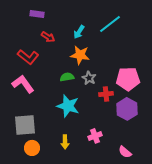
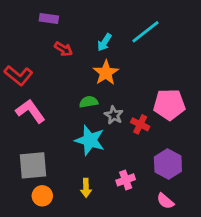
orange star: (80, 55) -> (106, 73), turned 30
red L-shape: (28, 57) -> (18, 75), moved
gray star: (89, 78) -> (114, 115), moved
red cross: (106, 94) -> (140, 124), turned 32
purple hexagon: (127, 109) -> (168, 164), moved

